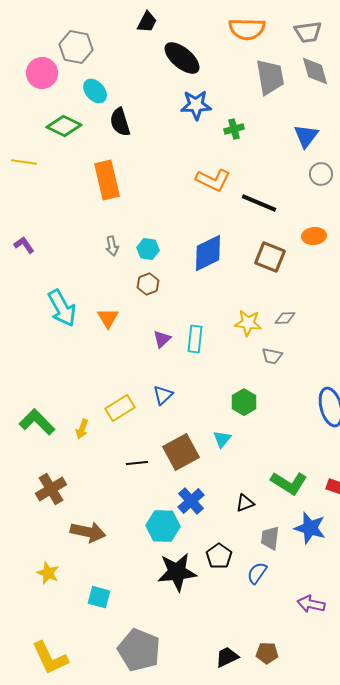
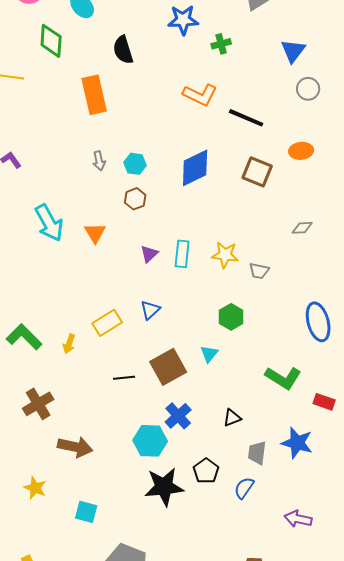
black semicircle: (120, 122) -> (123, 50), moved
green diamond: (64, 126) -> (51, 41), turned 68
gray diamond: (285, 318) -> (302, 228), moved
yellow star: (248, 323) -> (225, 255), moved
green L-shape: (289, 483) -> (283, 378), moved

